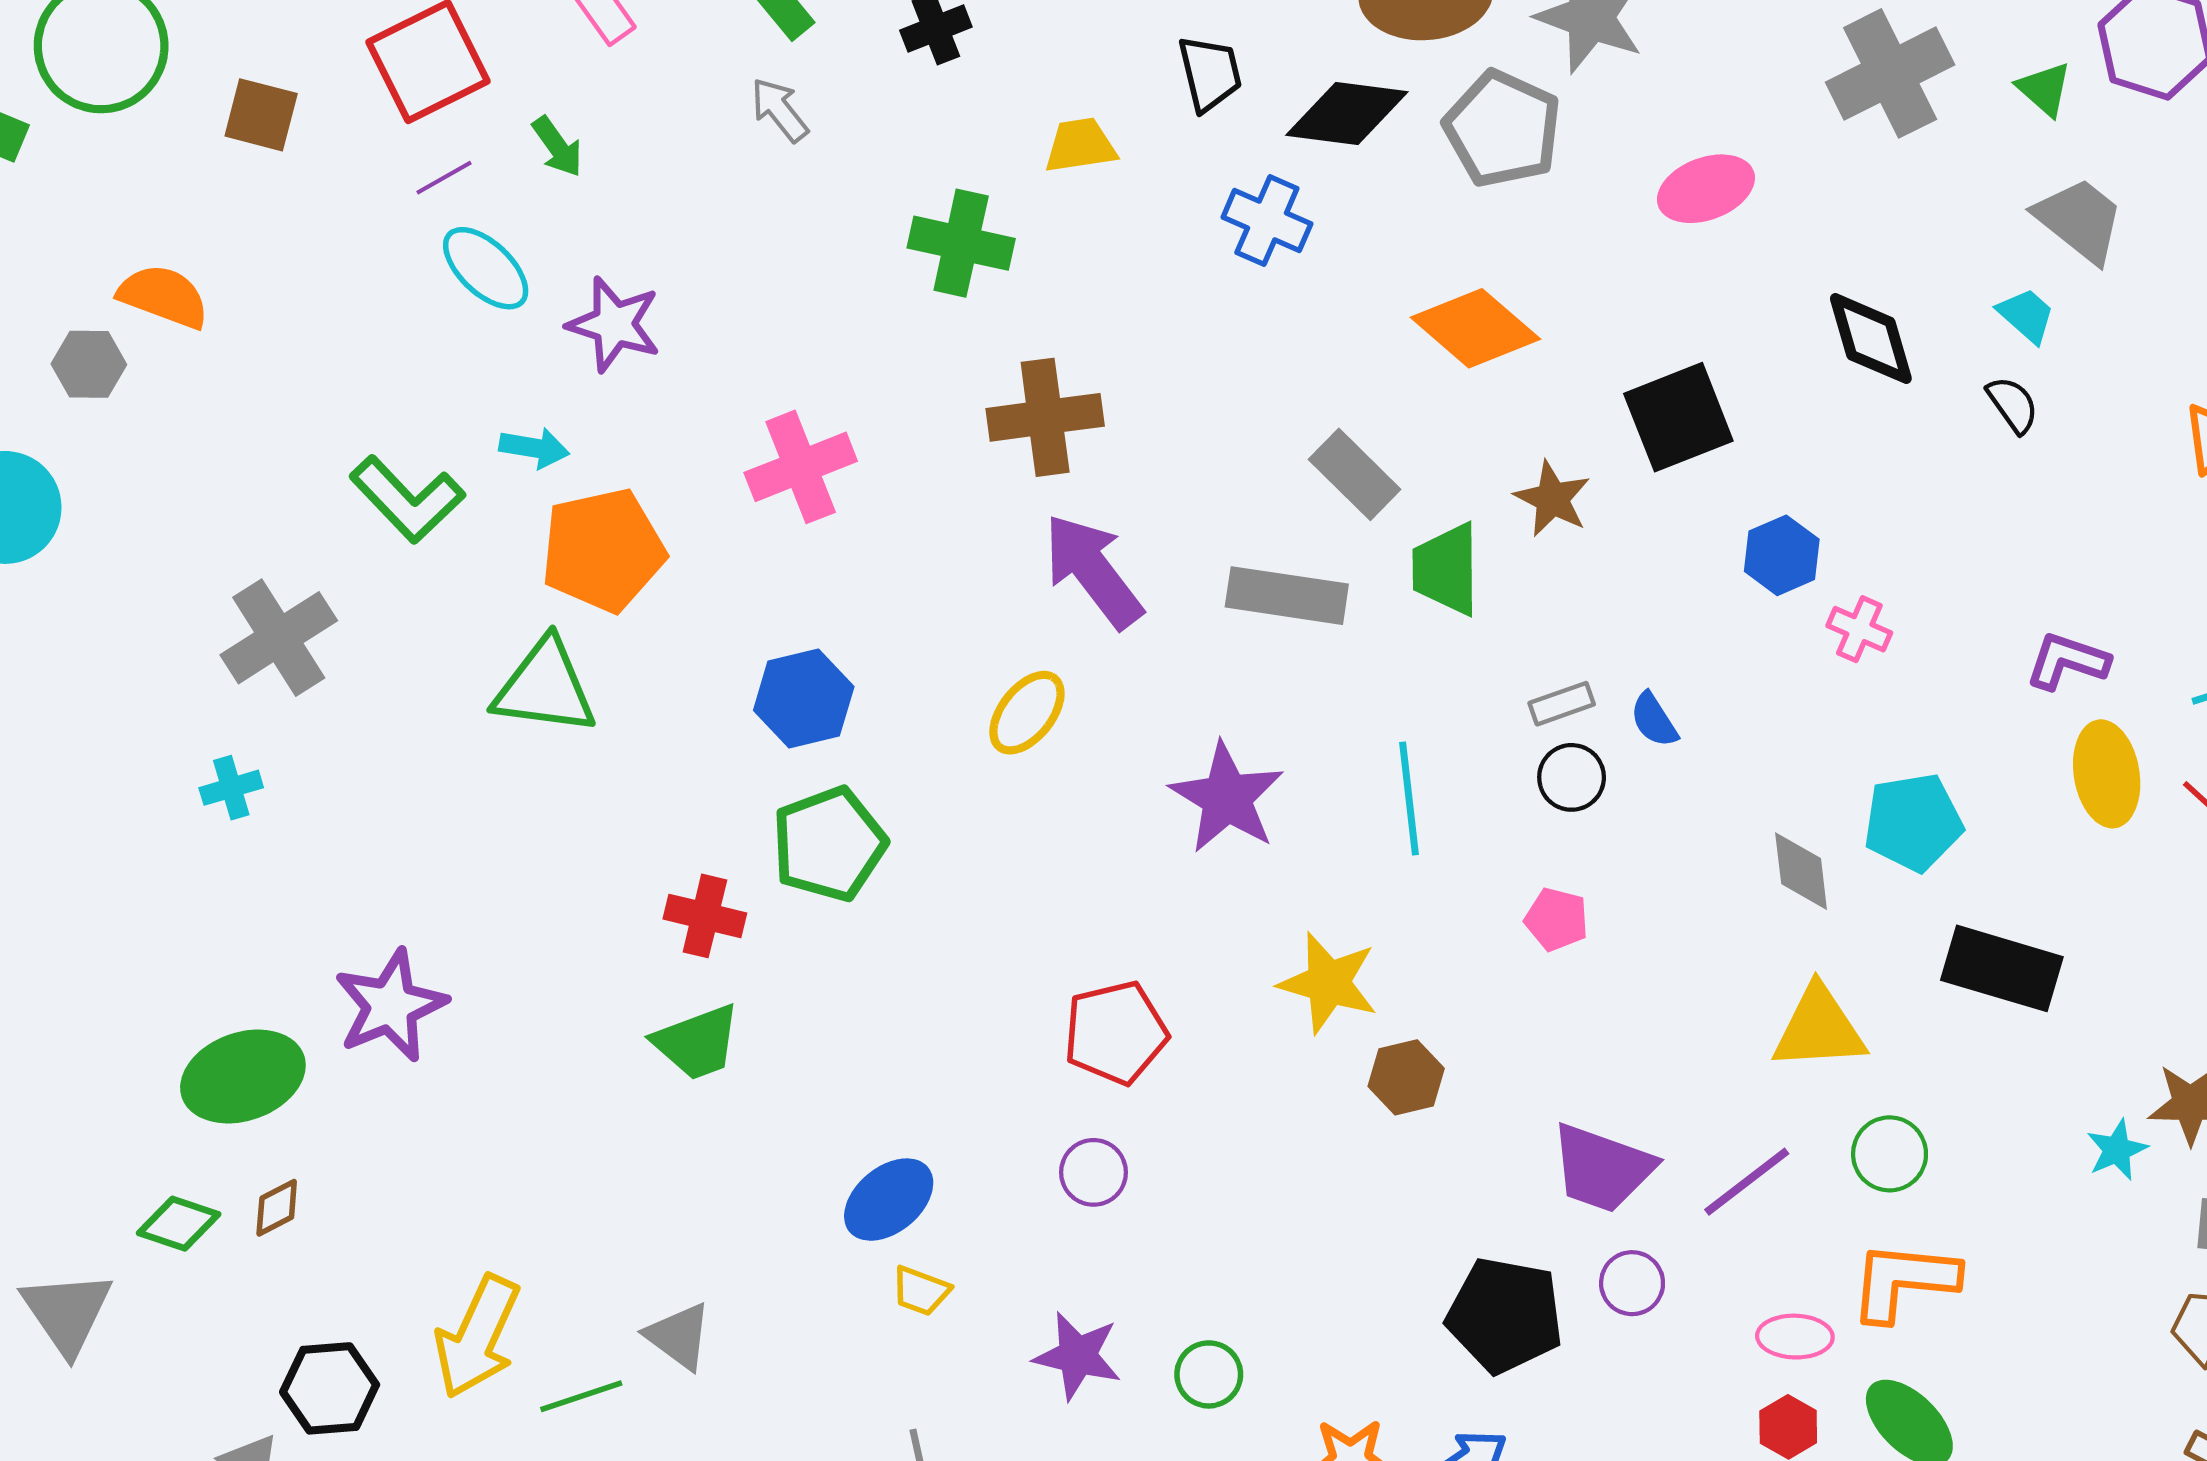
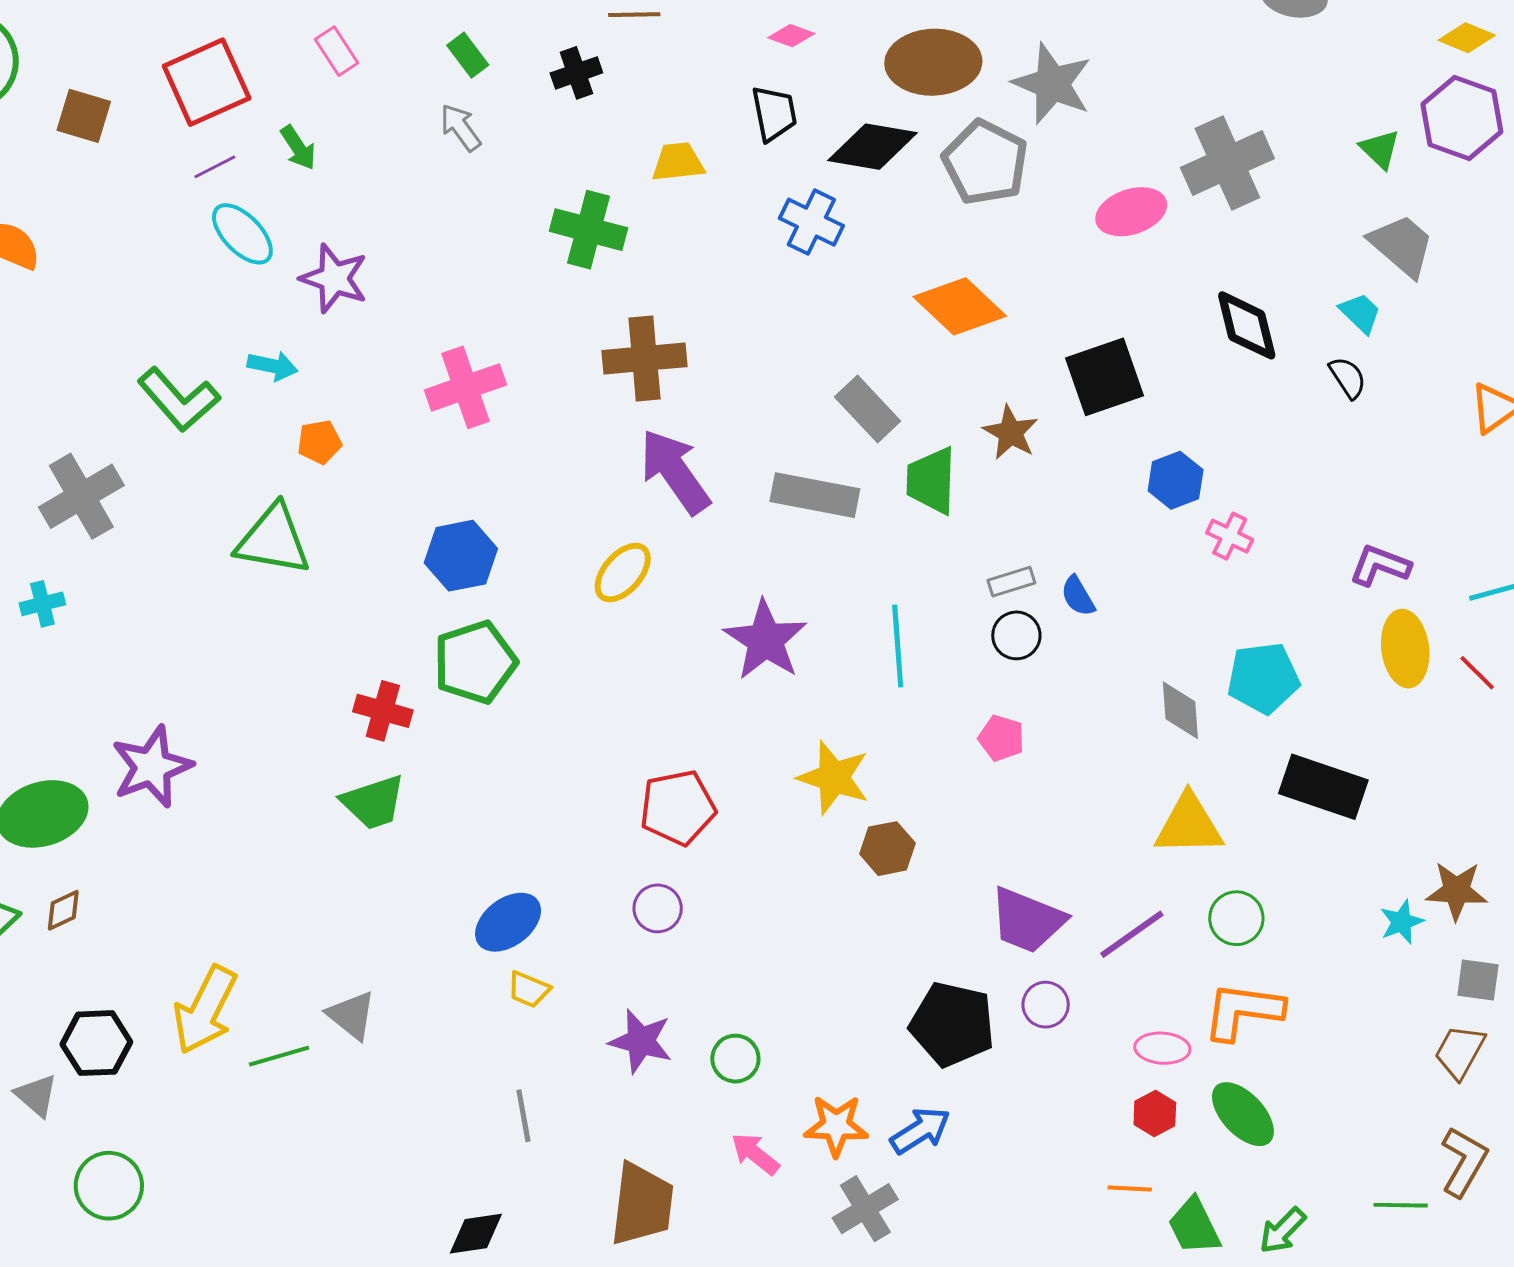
gray cross: (1890, 73) -> (1227, 163), moved
orange pentagon: (603, 550) -> (319, 442), size x0.5

